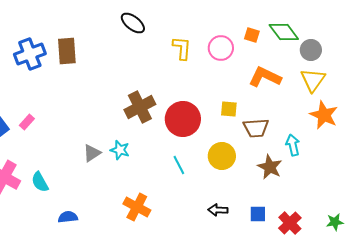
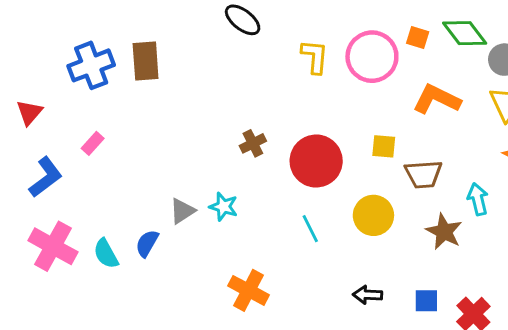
pink circle: (221, 48) -> (372, 57), size x1.4
brown cross: (140, 107) -> (253, 143), size x0.6
pink rectangle: (27, 122) -> (93, 143), moved
blue semicircle: (68, 217) -> (147, 243), moved, turned -54

